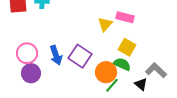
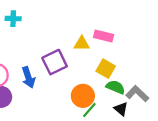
yellow triangle: (105, 24) -> (82, 44), turned 49
purple square: (80, 56) -> (55, 62), moved, turned 30
green semicircle: (122, 64) -> (116, 87), moved

